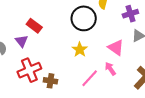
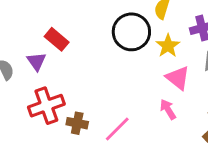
yellow star: (80, 50) -> (168, 46), moved
pink line: (90, 78) -> (117, 129), moved

